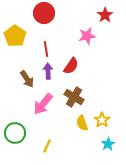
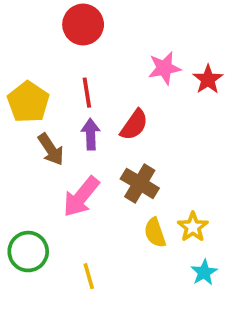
red star: (105, 15) -> (208, 79), moved
yellow pentagon: (15, 36) -> (28, 102), moved
yellow line: (47, 146) -> (89, 276), turned -40

